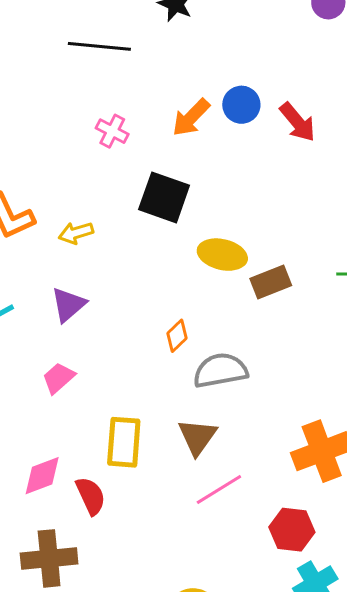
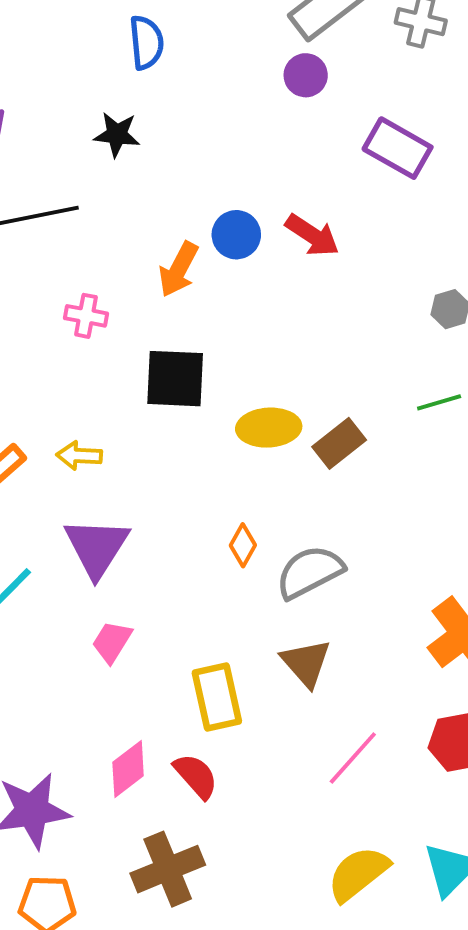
yellow arrow: (76, 233) -> (79, 456), turned 36
purple triangle: (68, 305) -> (97, 547), size x1.4
pink line: (219, 490) -> (353, 758), moved

